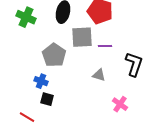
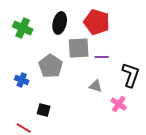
blue cross: (41, 81) -> (22, 80), moved
pink cross: (120, 104) -> (119, 104), moved

